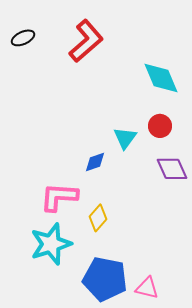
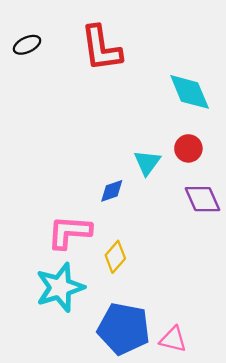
red L-shape: (86, 41) -> (101, 48), turned 123

